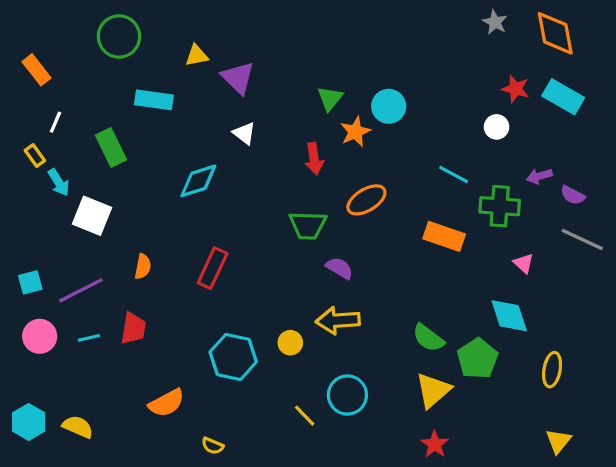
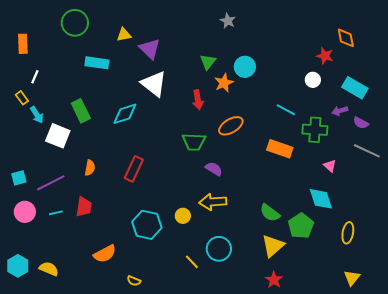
gray star: (495, 22) -> (228, 21), moved
orange diamond: (555, 33) -> (346, 38), moved, size x0.7
orange rectangle: (36, 70) -> (23, 44), turned 36
cyan rectangle: (563, 97) -> (355, 88), moved
white triangle: (244, 133) -> (154, 84), size x1.8
green rectangle: (111, 148) -> (81, 111), moved

